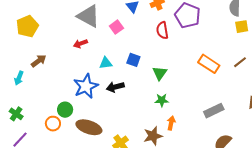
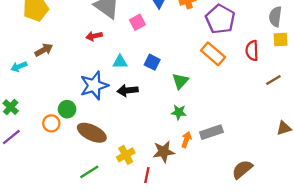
red semicircle: (162, 30) -> (252, 51), moved
orange rectangle: (209, 64) -> (213, 54), moved
cyan arrow: (19, 78) -> (19, 67), turned 40
gray rectangle: (214, 111) -> (211, 132), moved

